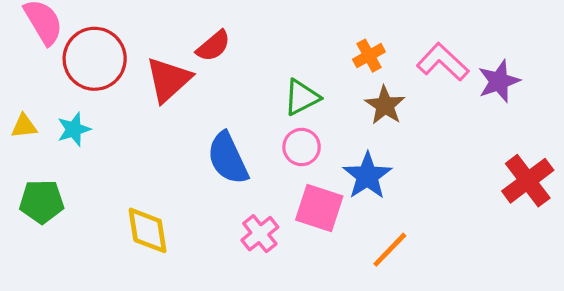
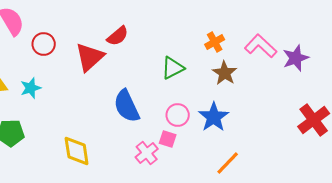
red circle: (95, 59) -> (44, 44), size x0.6
pink circle: (302, 147) -> (178, 115), moved
pink square: (319, 208) -> (168, 139), moved, size x0.6

